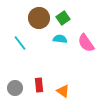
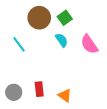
cyan semicircle: (60, 39) -> (62, 40), turned 48

